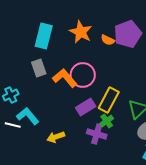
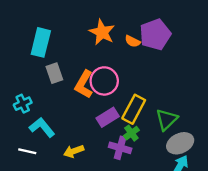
cyan rectangle: (44, 36) -> (41, 42), moved
orange L-shape: (65, 78) -> (84, 84), turned -110
white line: (13, 125) -> (27, 151), moved

